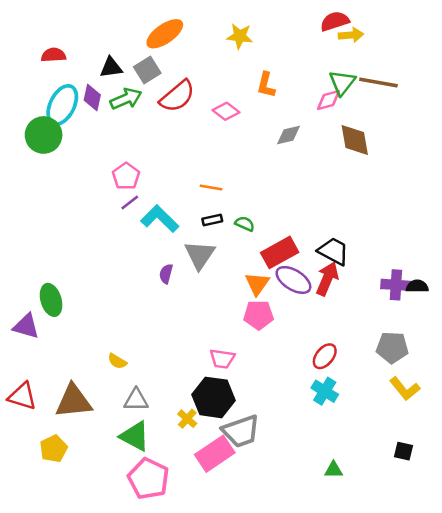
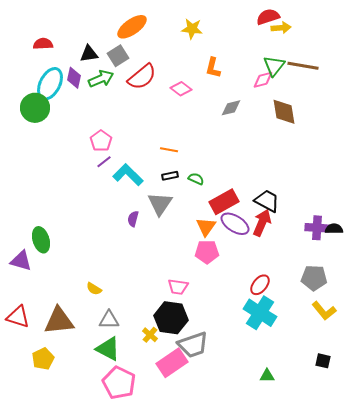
cyan cross: (325, 391) -> (260, 313), size x1.5

